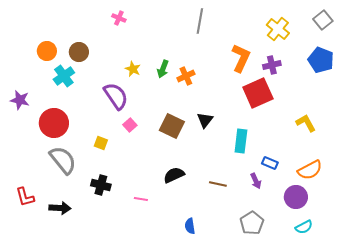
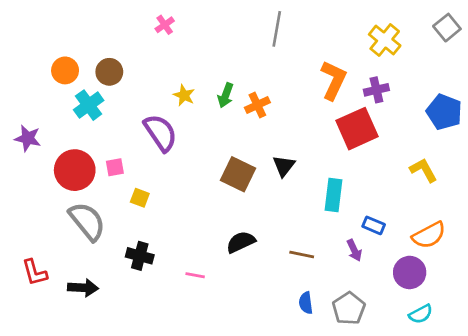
pink cross: (119, 18) -> (165, 25), turned 32
blue pentagon: (321, 60) -> (444, 112), moved
pink square: (130, 125) -> (115, 167), moved, turned 32
blue semicircle: (190, 226) -> (306, 303), moved

